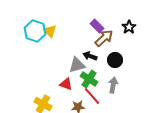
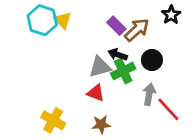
purple rectangle: (97, 26) -> (116, 26), moved
green cross: (89, 79) -> (123, 71), moved, turned 30
red triangle: (66, 84) -> (96, 93), moved
red line: (92, 96) -> (168, 109), moved

